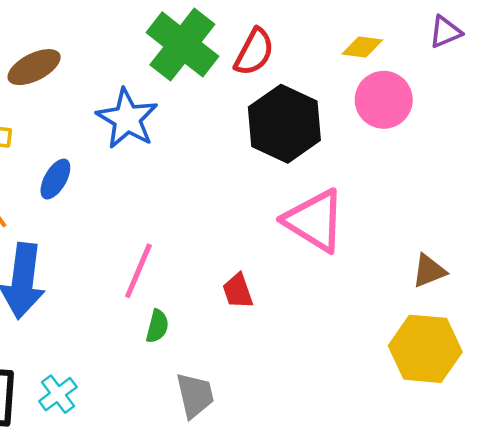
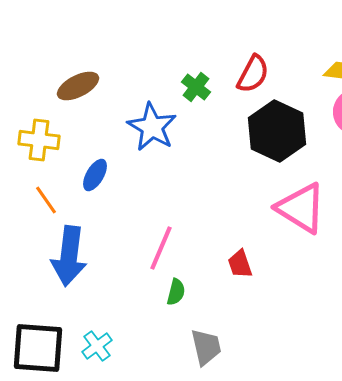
green cross: (182, 44) -> (196, 87), moved, size x0.5

